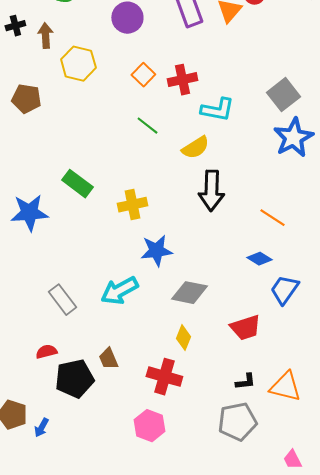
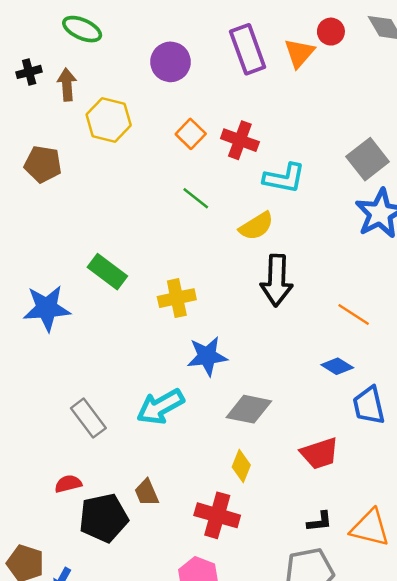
red cross: (182, 80) -> (240, 140), turned 32
blue trapezoid: (284, 290) -> (369, 405), turned -48

